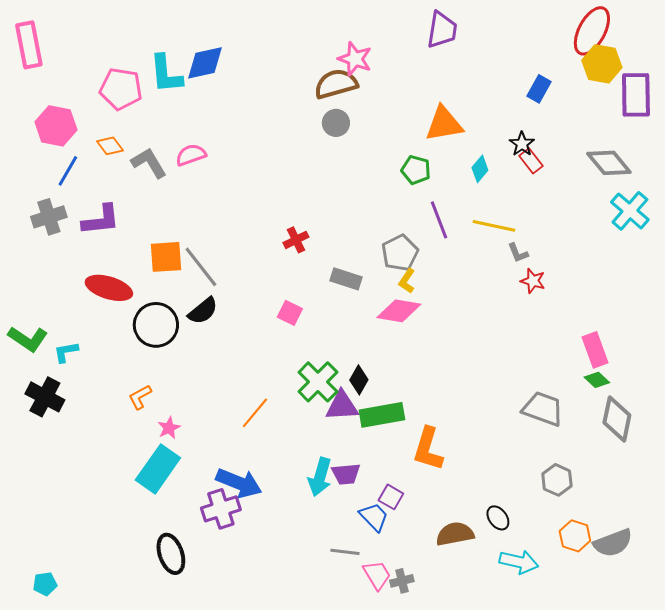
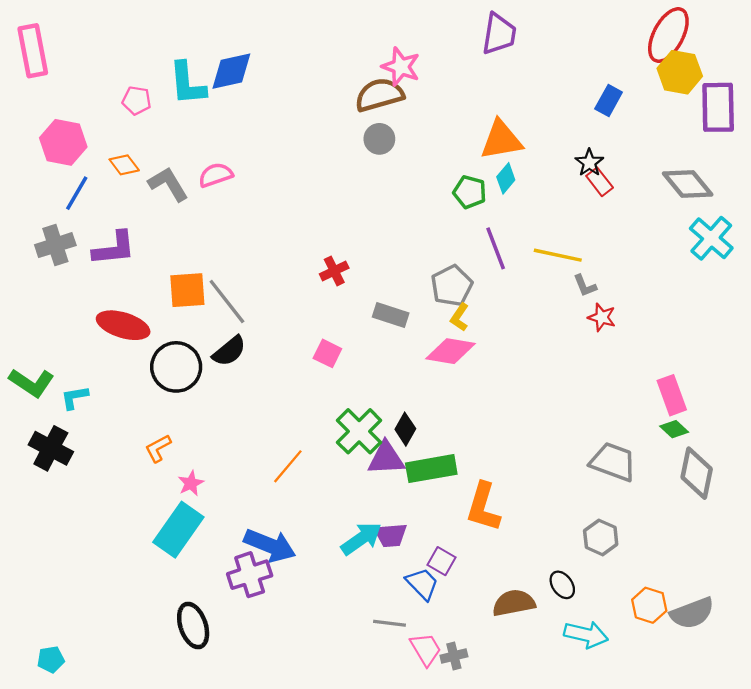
pink pentagon: (121, 89) -> (137, 100), size x0.6
cyan diamond: (480, 169) -> (506, 178), moved
cyan arrow: (320, 477) -> (361, 539), turned -141
gray hexagon: (557, 480) -> (601, 537), moved

